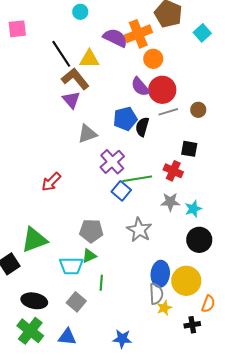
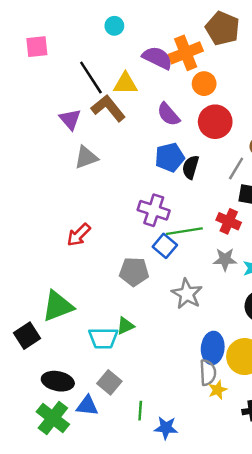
purple semicircle: (140, 87) -> (168, 114), moved
purple triangle: (71, 100) -> (70, 119), moved
gray line: (168, 112) -> (236, 168), moved, turned -42
gray triangle: (87, 134) -> (86, 157), moved
purple cross: (112, 162) -> (154, 210), turned -30
gray pentagon: (91, 231) -> (134, 272), moved
green line: (101, 283) -> (140, 411), moved
blue triangle: (67, 337) -> (87, 406), moved

